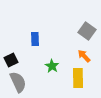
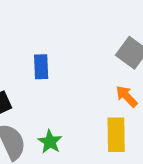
green star: (52, 66) -> (50, 142), moved

